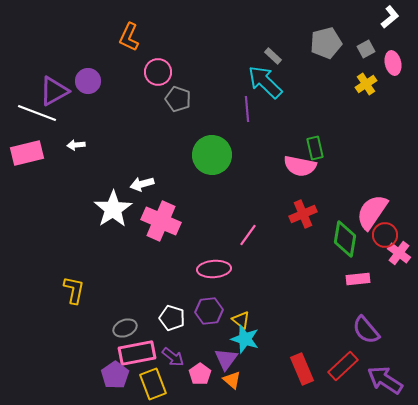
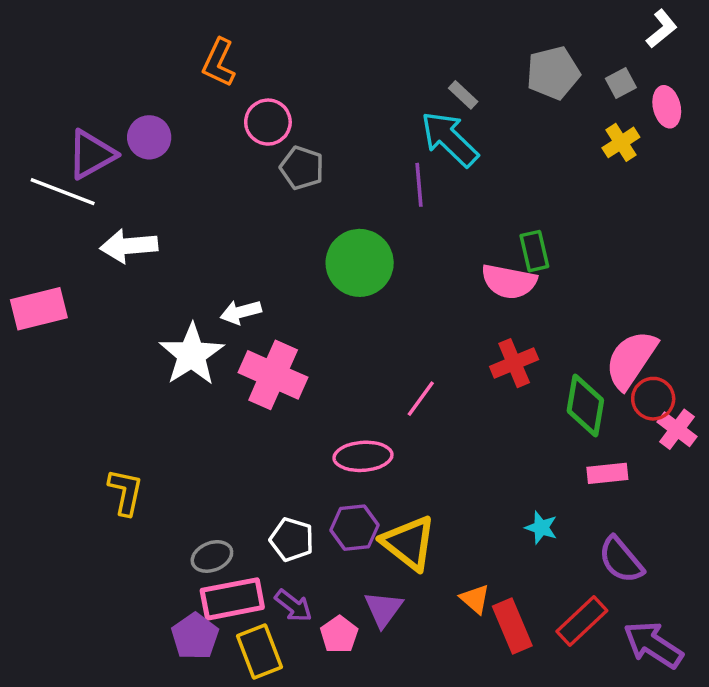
white arrow: (76, 145) -> (129, 246), size x1.8
pink rectangle: (27, 153) -> (39, 309), moved
yellow triangle: (241, 320) -> (409, 543), size x1.8
cyan star: (245, 339) -> (541, 528), moved, size x0.7
orange triangle: (232, 380) -> (475, 599), moved

